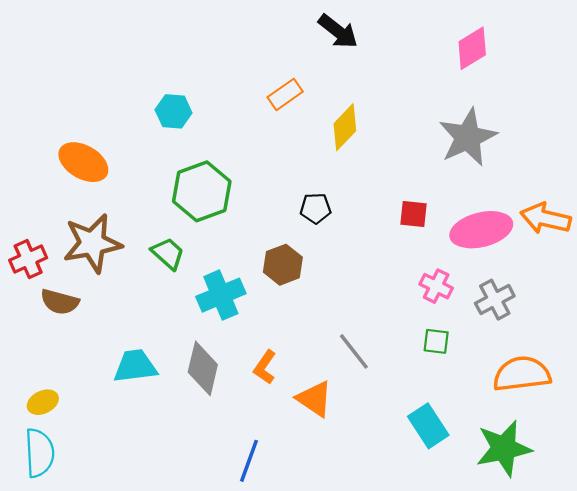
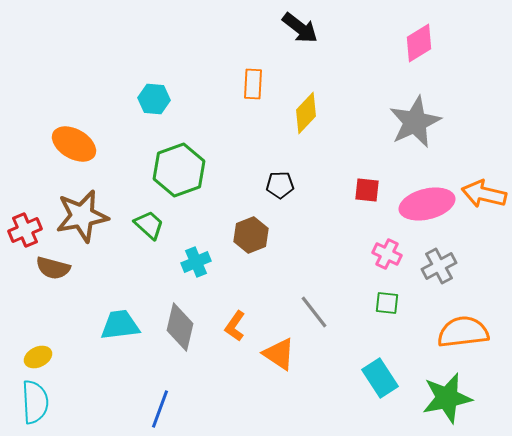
orange rectangle: (285, 94) -> (253, 84), turned -52
cyan cross: (221, 295) -> (196, 262), size x0.7
blue line: (249, 461) -> (160, 409), moved

